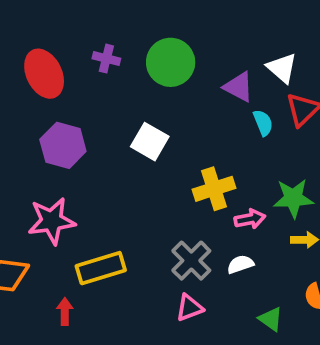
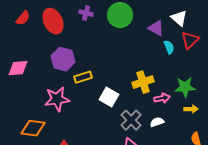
white square: (150, 142) -> (109, 97), moved
yellow rectangle: (101, 268) -> (83, 77), moved, size x0.7

